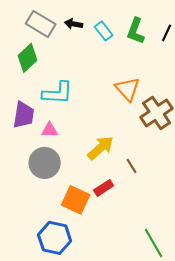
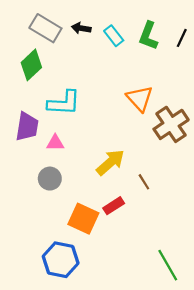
gray circle: (45, 163) -> (50, 179), size x0.7

